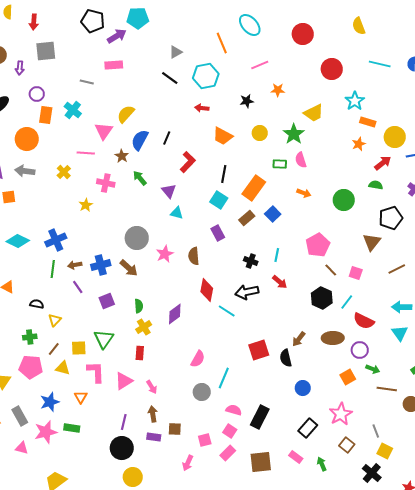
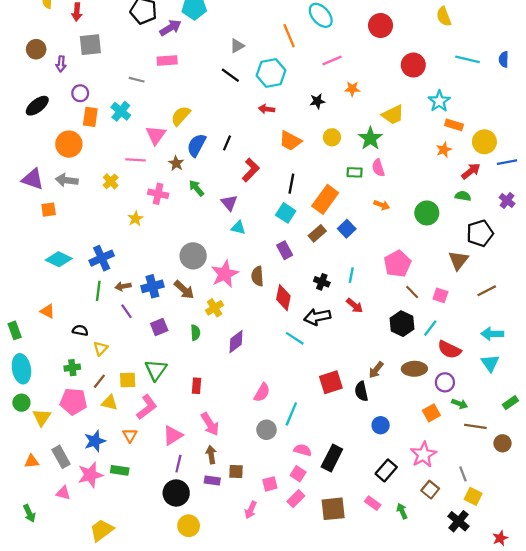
pink star: (165, 254) -> (225, 274), size x1.4
red diamond: (207, 290) -> (283, 298), moved
yellow cross: (144, 327) -> (215, 308), moved
pink L-shape: (96, 372) -> (147, 407), turned 55
pink triangle: (124, 381) -> (173, 435), moved
pink arrow: (152, 387) -> (210, 424), size x1.5

